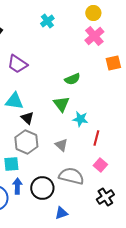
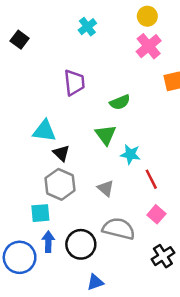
purple trapezoid: (17, 64) -> (74, 83), moved, turned -130
red line: (96, 138) -> (151, 179), turned -42
blue triangle: (61, 213) -> (95, 282), moved

